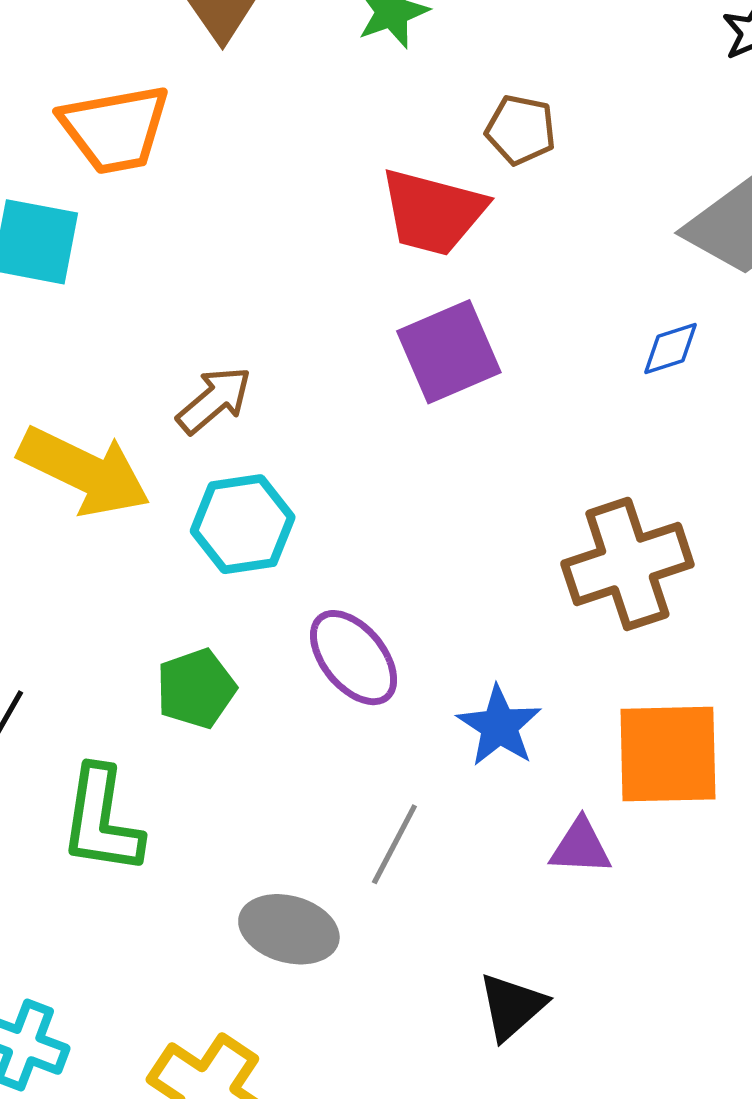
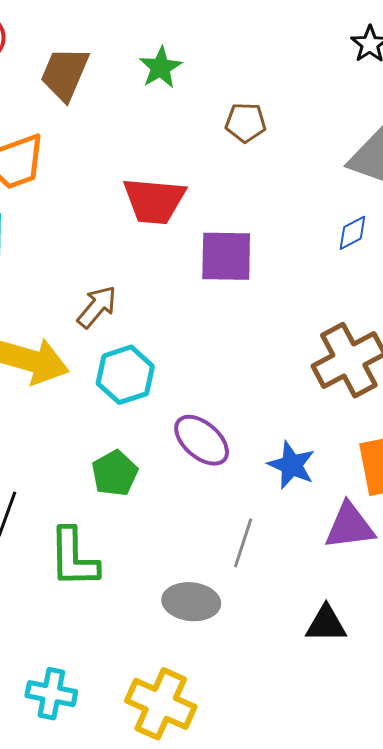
red trapezoid: (433, 212) -> (154, 201), moved
purple square: (449, 352) -> (226, 256), turned 34
purple triangle: (580, 847) -> (350, 526), size x1.4
black triangle: (512, 1006) -> (326, 624), turned 51

